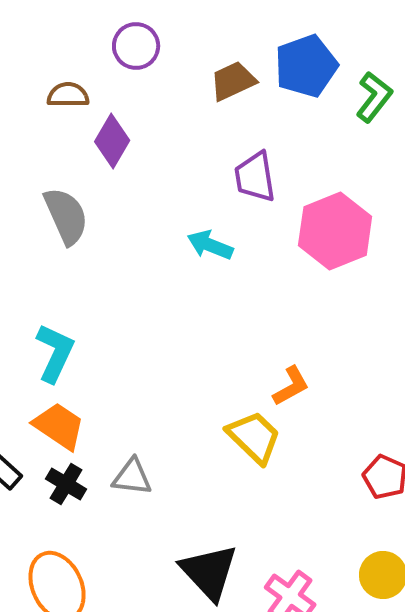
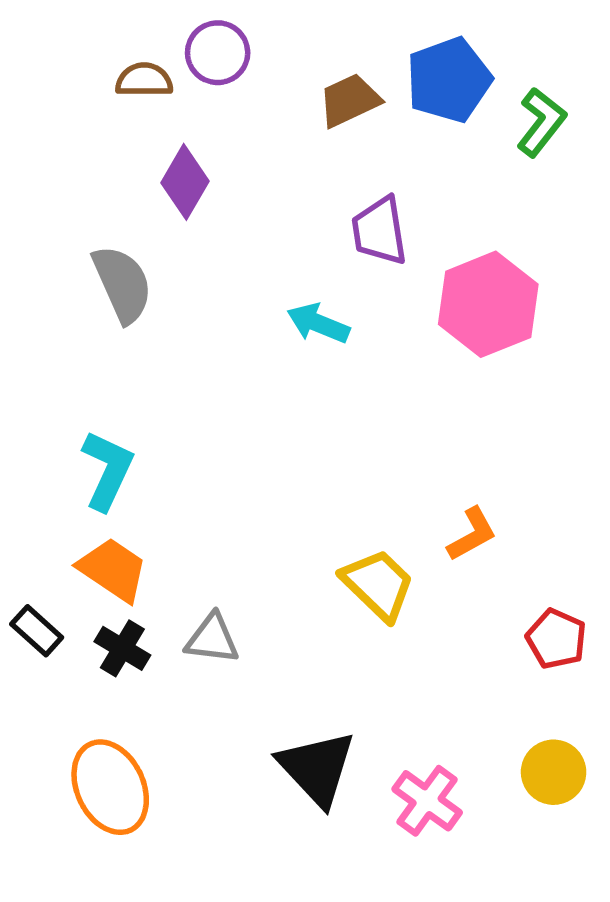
brown semicircle: (68, 95) -> (144, 80), moved
orange L-shape: (291, 386) -> (472, 534), moved

